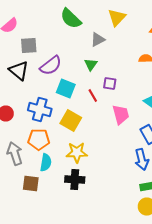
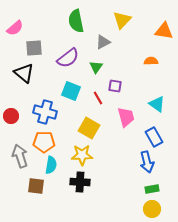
green semicircle: (71, 18) -> (76, 21), turned 35
purple semicircle: (51, 66) -> (68, 58), moved
yellow square: (71, 120) -> (89, 128), moved

